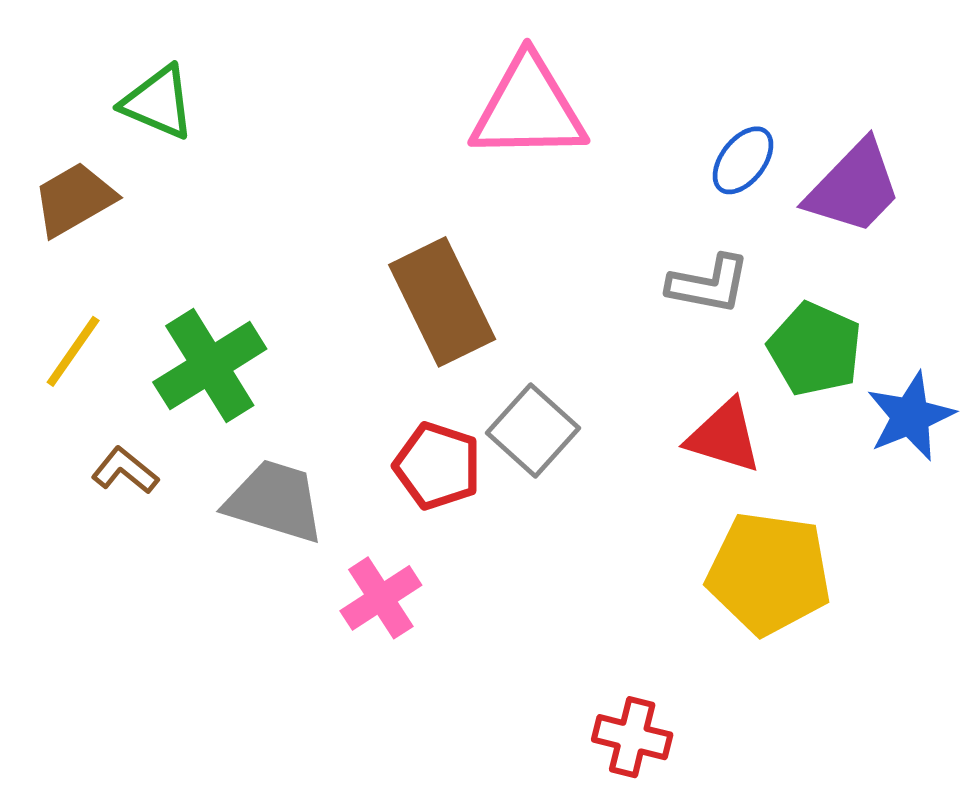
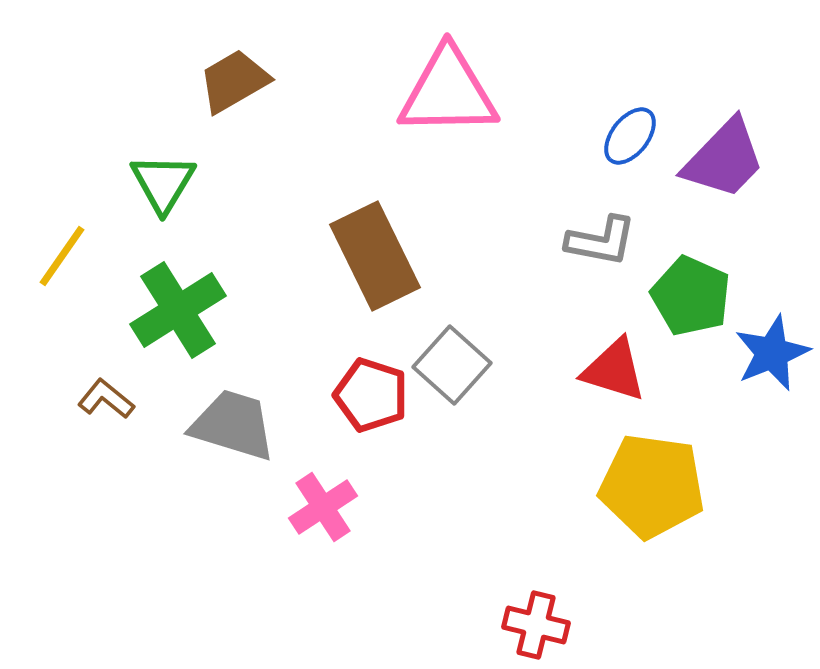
green triangle: (158, 103) -> (163, 183), moved, turned 38
brown trapezoid: (74, 199) -> (234, 81), moved
yellow line: (73, 351) -> (62, 256), moved

